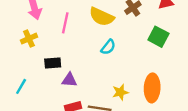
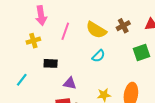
green square: (158, 37) -> (141, 53), turned 36
purple triangle: (69, 80) -> (70, 83), moved

